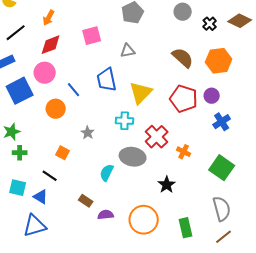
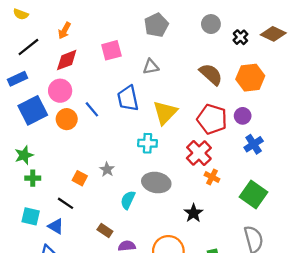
orange circle: (56, 109) -> (67, 119), moved
gray star: (88, 133) -> (107, 169), moved
red cross: (157, 137) -> (199, 153), moved

